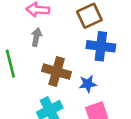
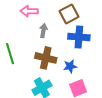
gray arrow: (36, 37) -> (43, 31), moved

